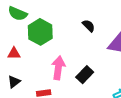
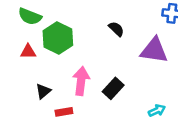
red triangle: (14, 53) -> (28, 52), moved
black triangle: (14, 82) -> (43, 91), moved

